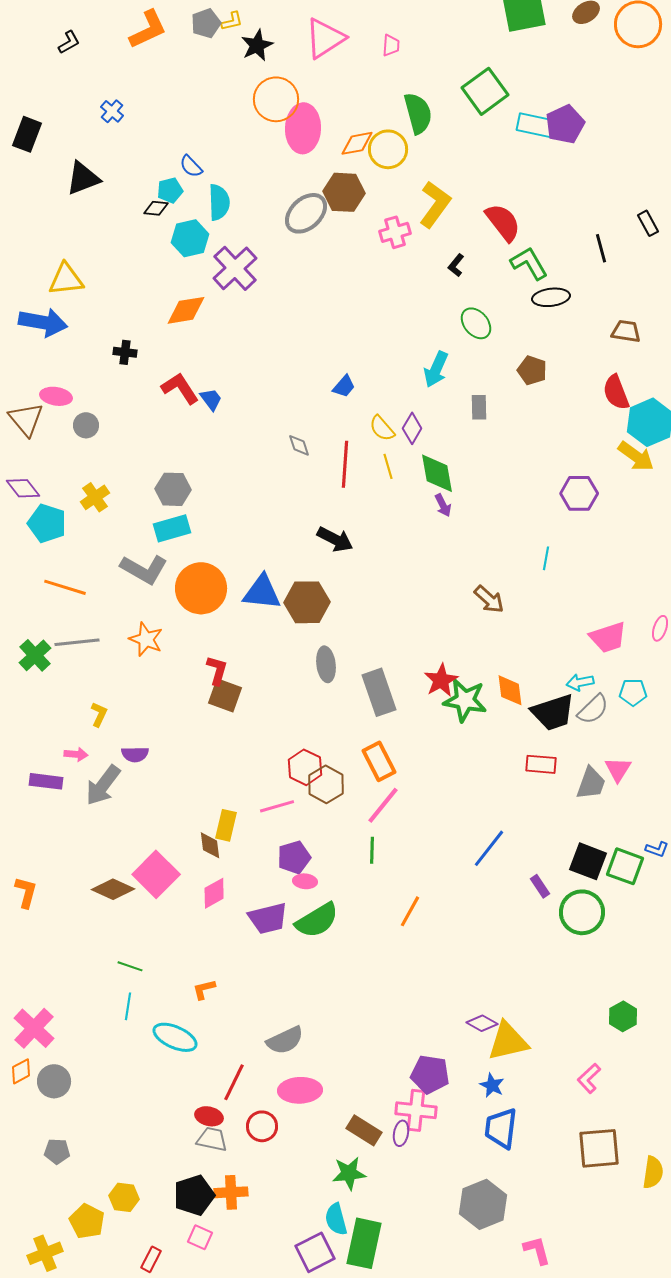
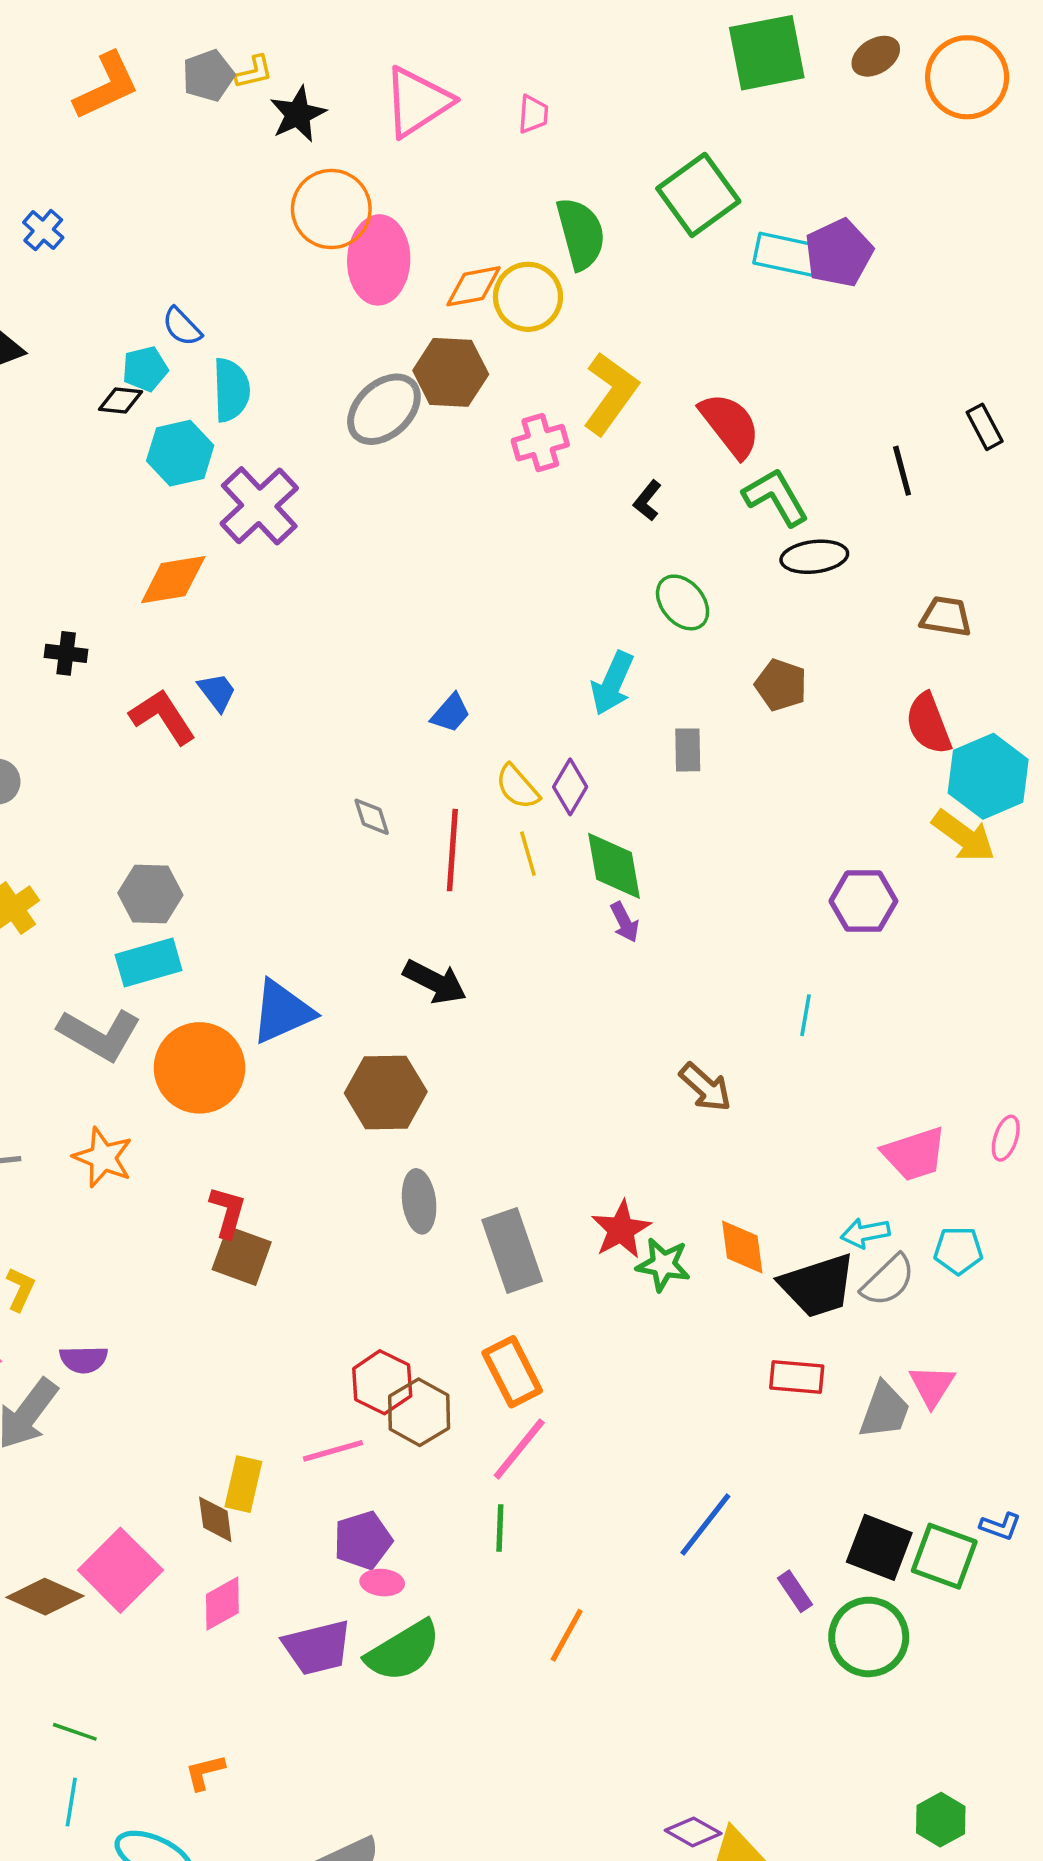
blue trapezoid: (211, 399) -> (217, 692), moved
blue triangle: (262, 592) -> (282, 1012), moved, turned -30
green star: (465, 700) -> (663, 1265), size x0.7

